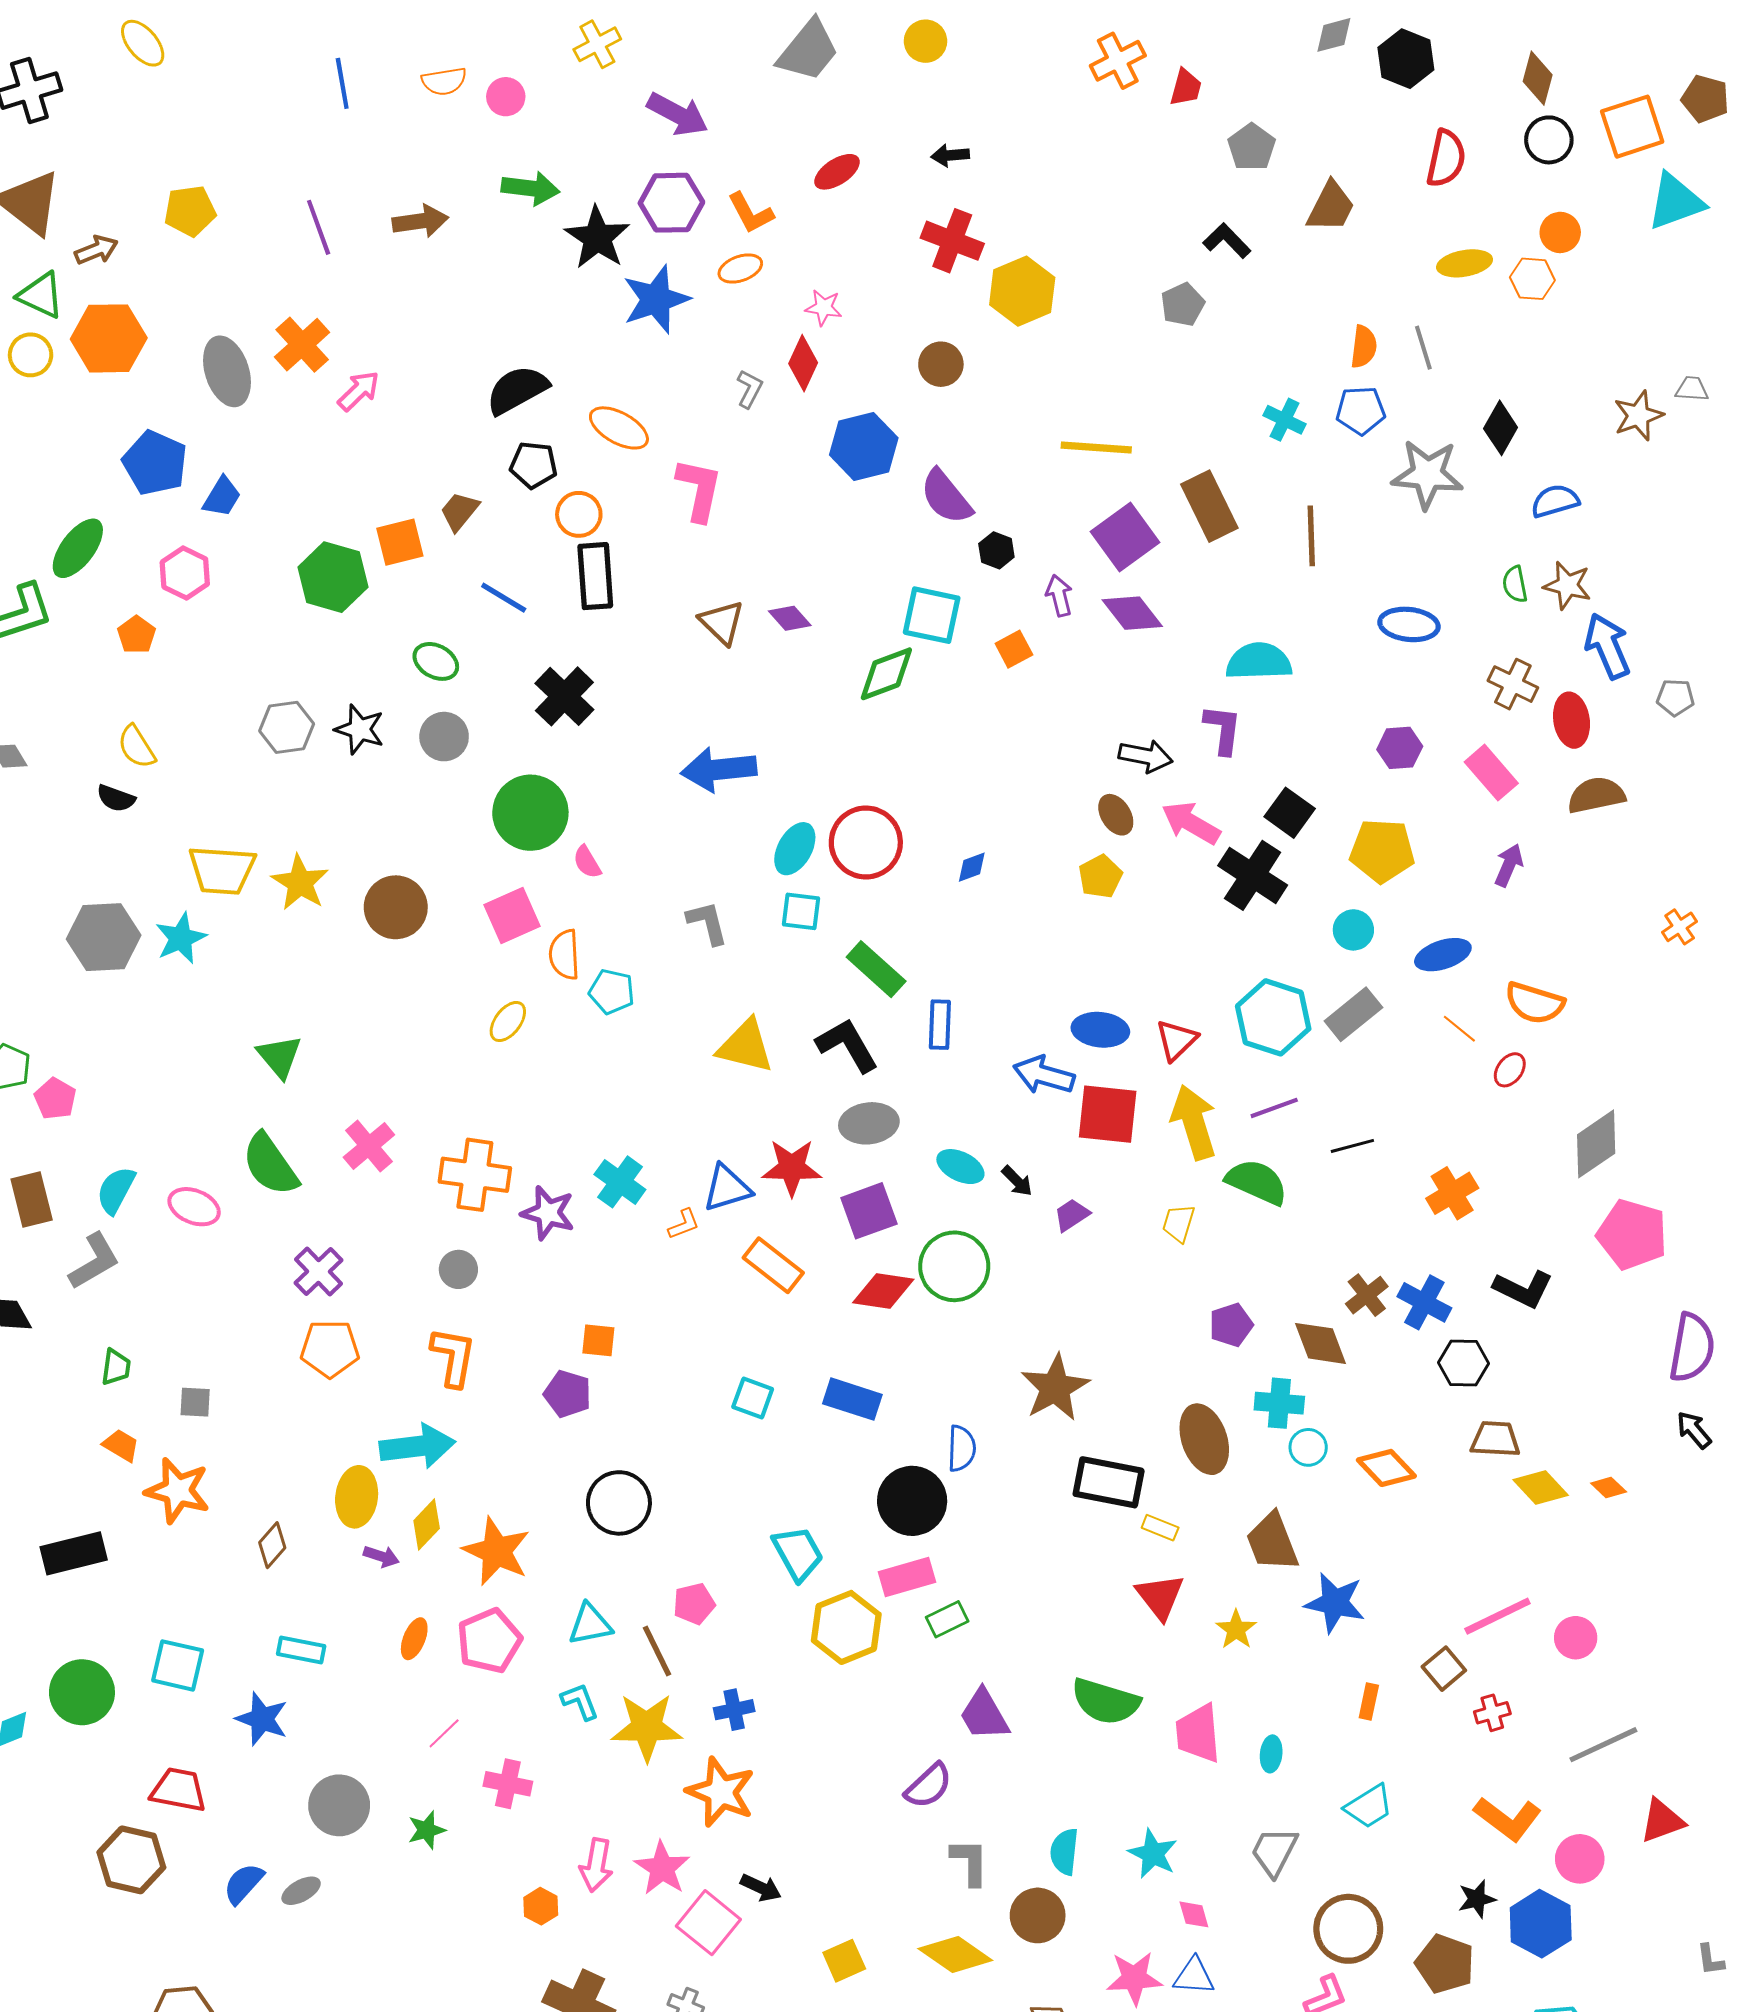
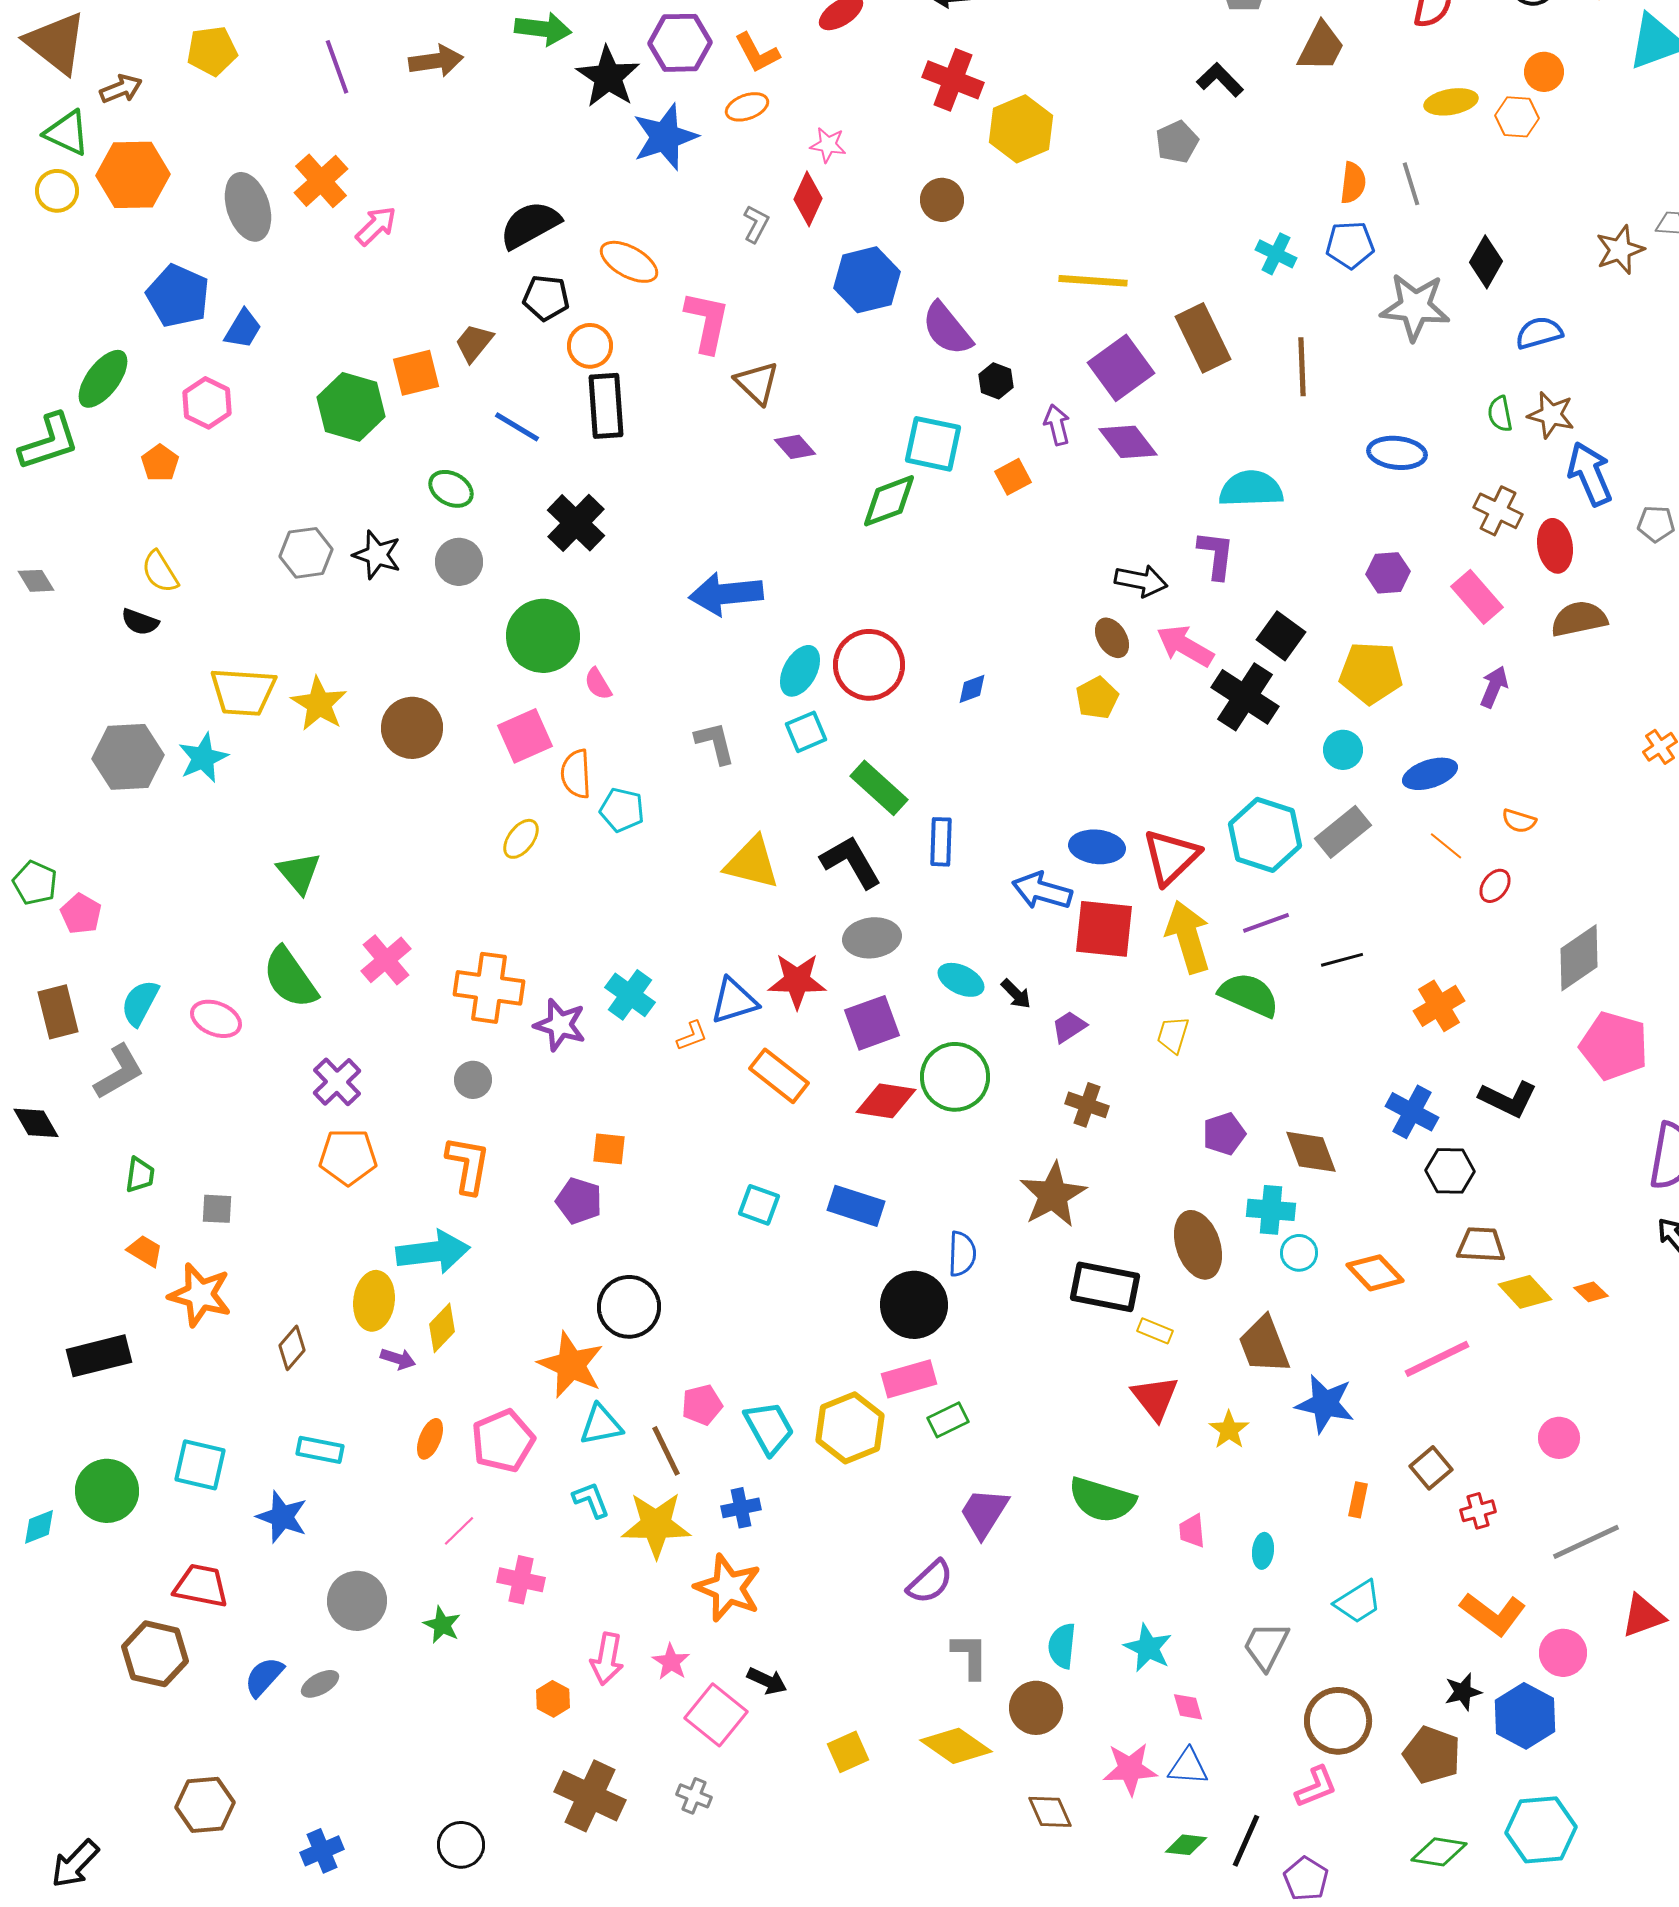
brown triangle: (722, 622) -> (757, 383), moved
cyan square: (801, 911) -> (806, 732), turned -30
orange semicircle: (1534, 1003) -> (1519, 821), size x0.6
red triangle: (1176, 1040) -> (1171, 857), size x1.4
brown cross: (1367, 1295) -> (1087, 1105), moved, turned -33
orange star: (497, 1551) -> (571, 1365), moved
cyan trapezoid: (798, 1553) -> (769, 1428), moved
pink line: (1497, 1616) -> (1437, 1359), moved
purple trapezoid: (984, 1715) -> (984, 1513), turned 62
pink trapezoid: (1198, 1733) -> (1192, 1531), size x0.6
green star: (427, 1830) -> (442, 1625), turned -30
pink star: (662, 1868) -> (671, 1662), size x0.7

